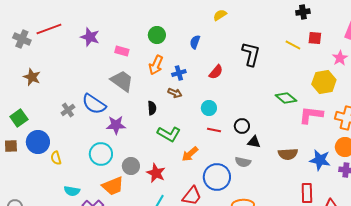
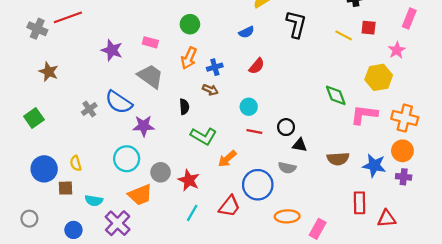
purple star: (90, 37) -> (112, 50), moved
blue semicircle: (195, 42) -> (246, 32), moved, turned -136
black L-shape: (251, 54) -> (296, 24), moved
green diamond: (286, 98) -> (336, 95), turned 30
blue circle: (38, 142) -> (44, 169), moved
brown square: (11, 146) -> (66, 188), moved

